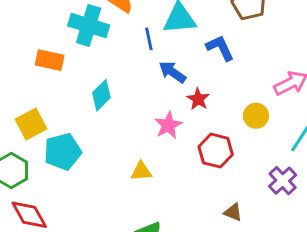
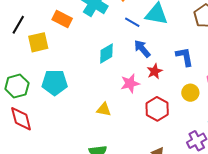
blue line: (149, 39) -> (132, 22), turned -63
blue L-shape: (220, 48) -> (185, 57), moved
cyan diamond: (101, 95) -> (106, 53), moved
yellow square: (31, 124) -> (38, 42), moved

